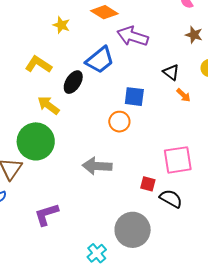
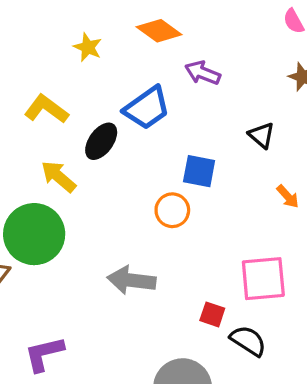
purple arrow: (133, 36) -> (203, 73), size x0.7
orange arrow: (184, 95) -> (288, 196), moved

